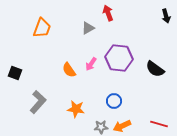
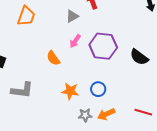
pink arrow: (91, 64) -> (75, 41), moved
gray L-shape: (38, 102) -> (22, 90), turned 55
orange star: (76, 109) -> (70, 91), moved

